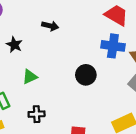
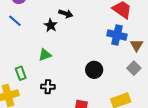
black star: (14, 45) -> (51, 25), moved
black circle: (86, 75) -> (94, 70), moved

